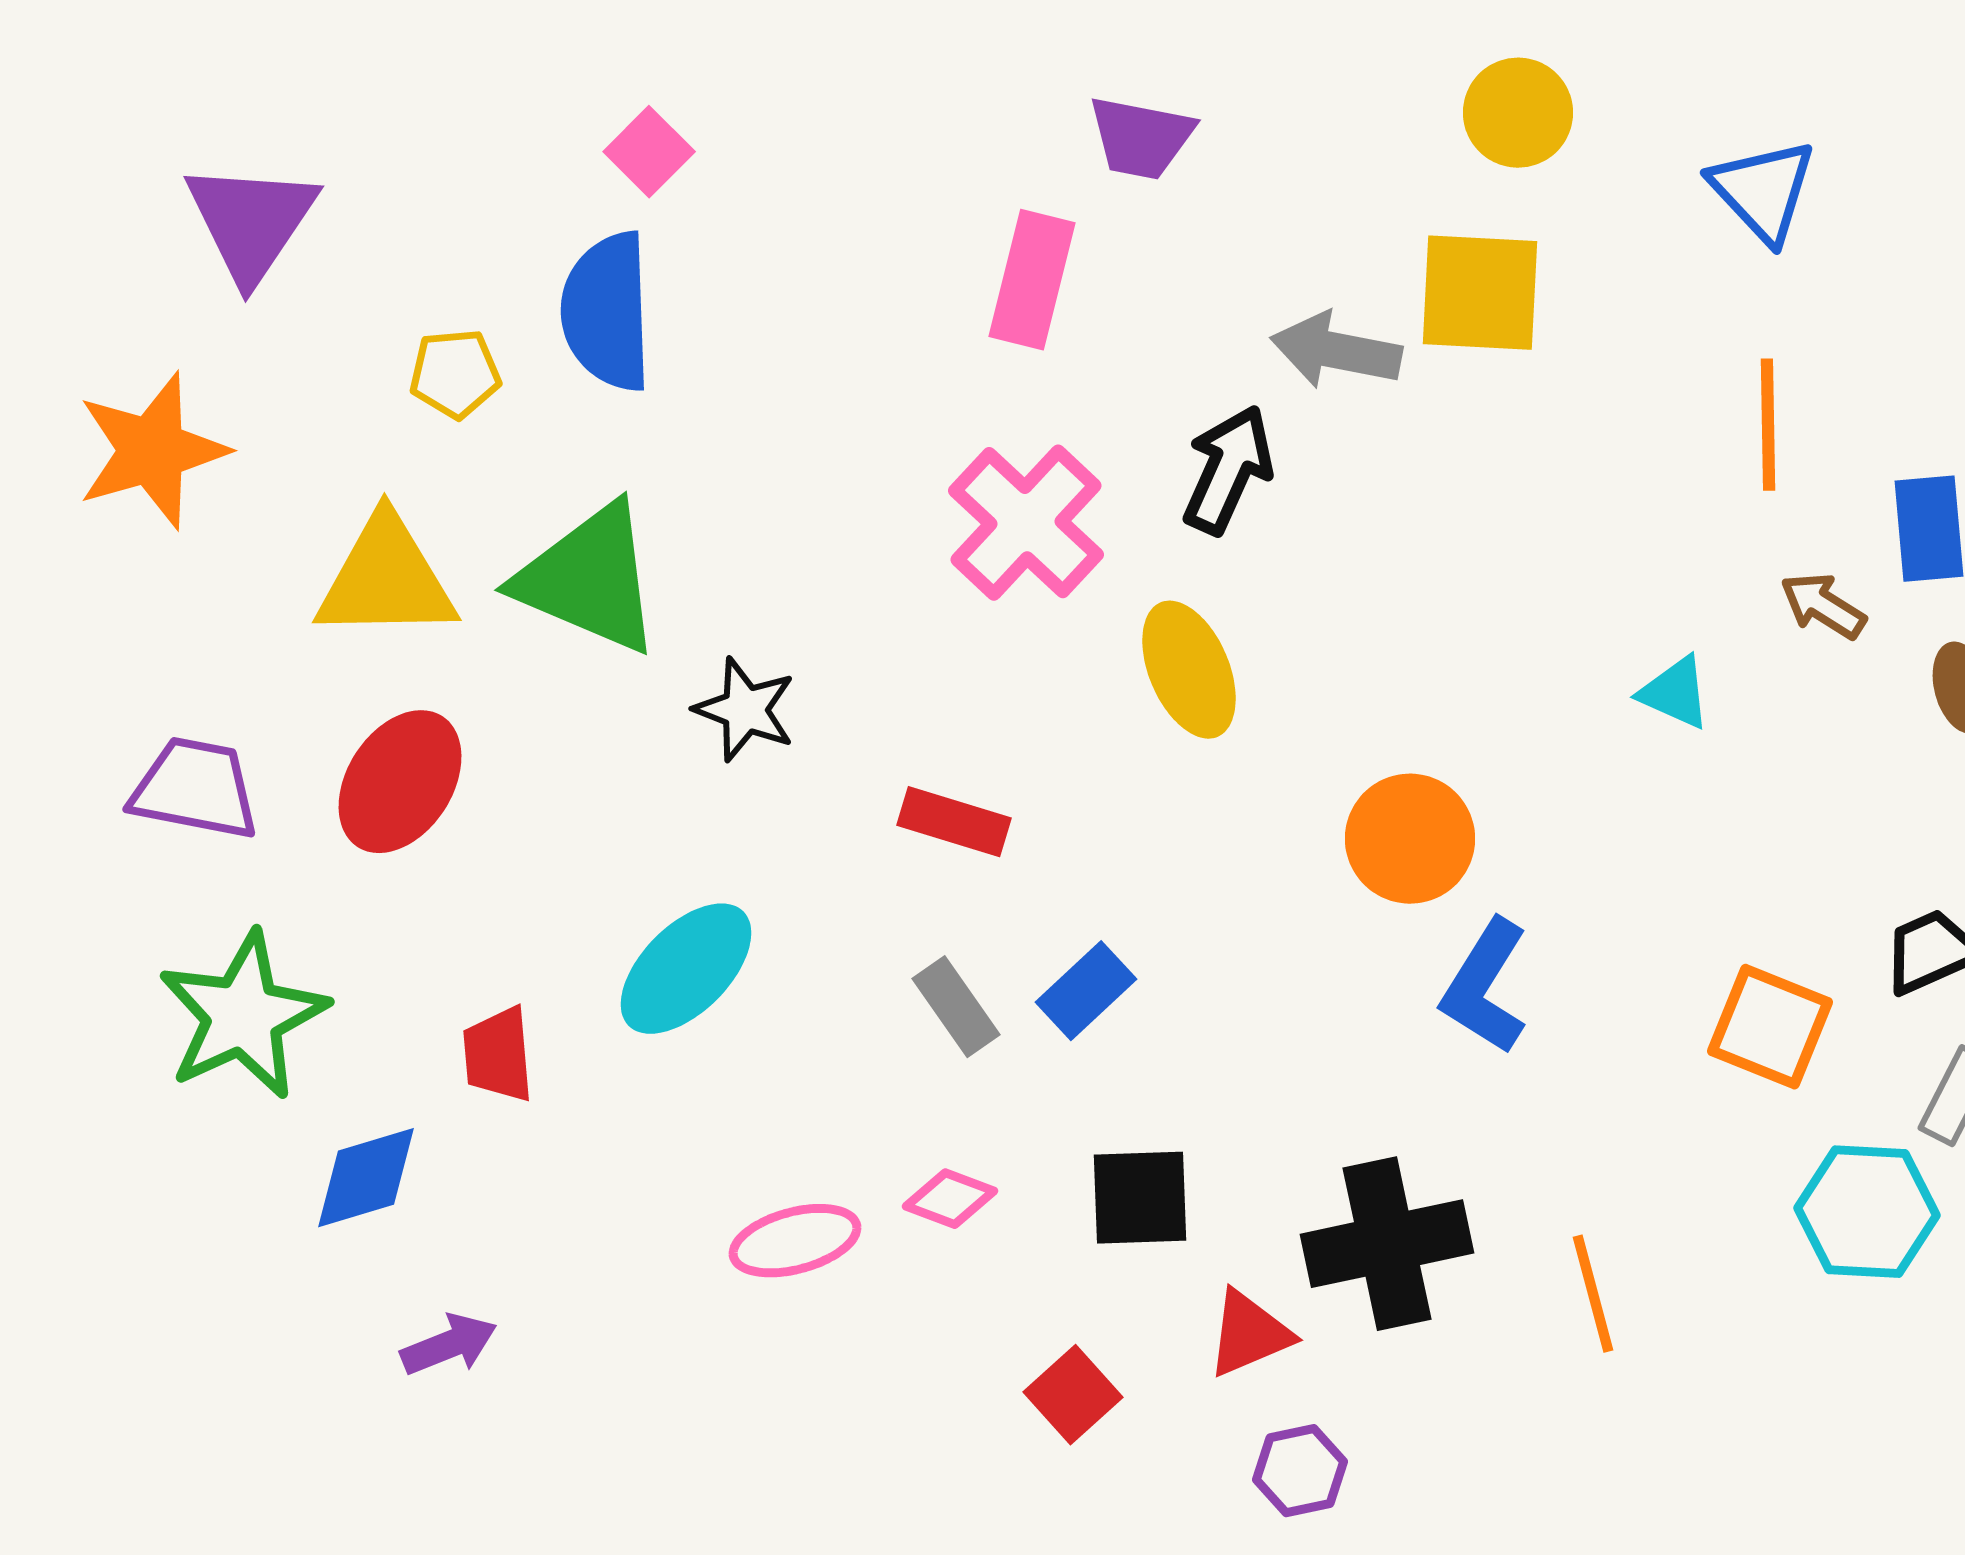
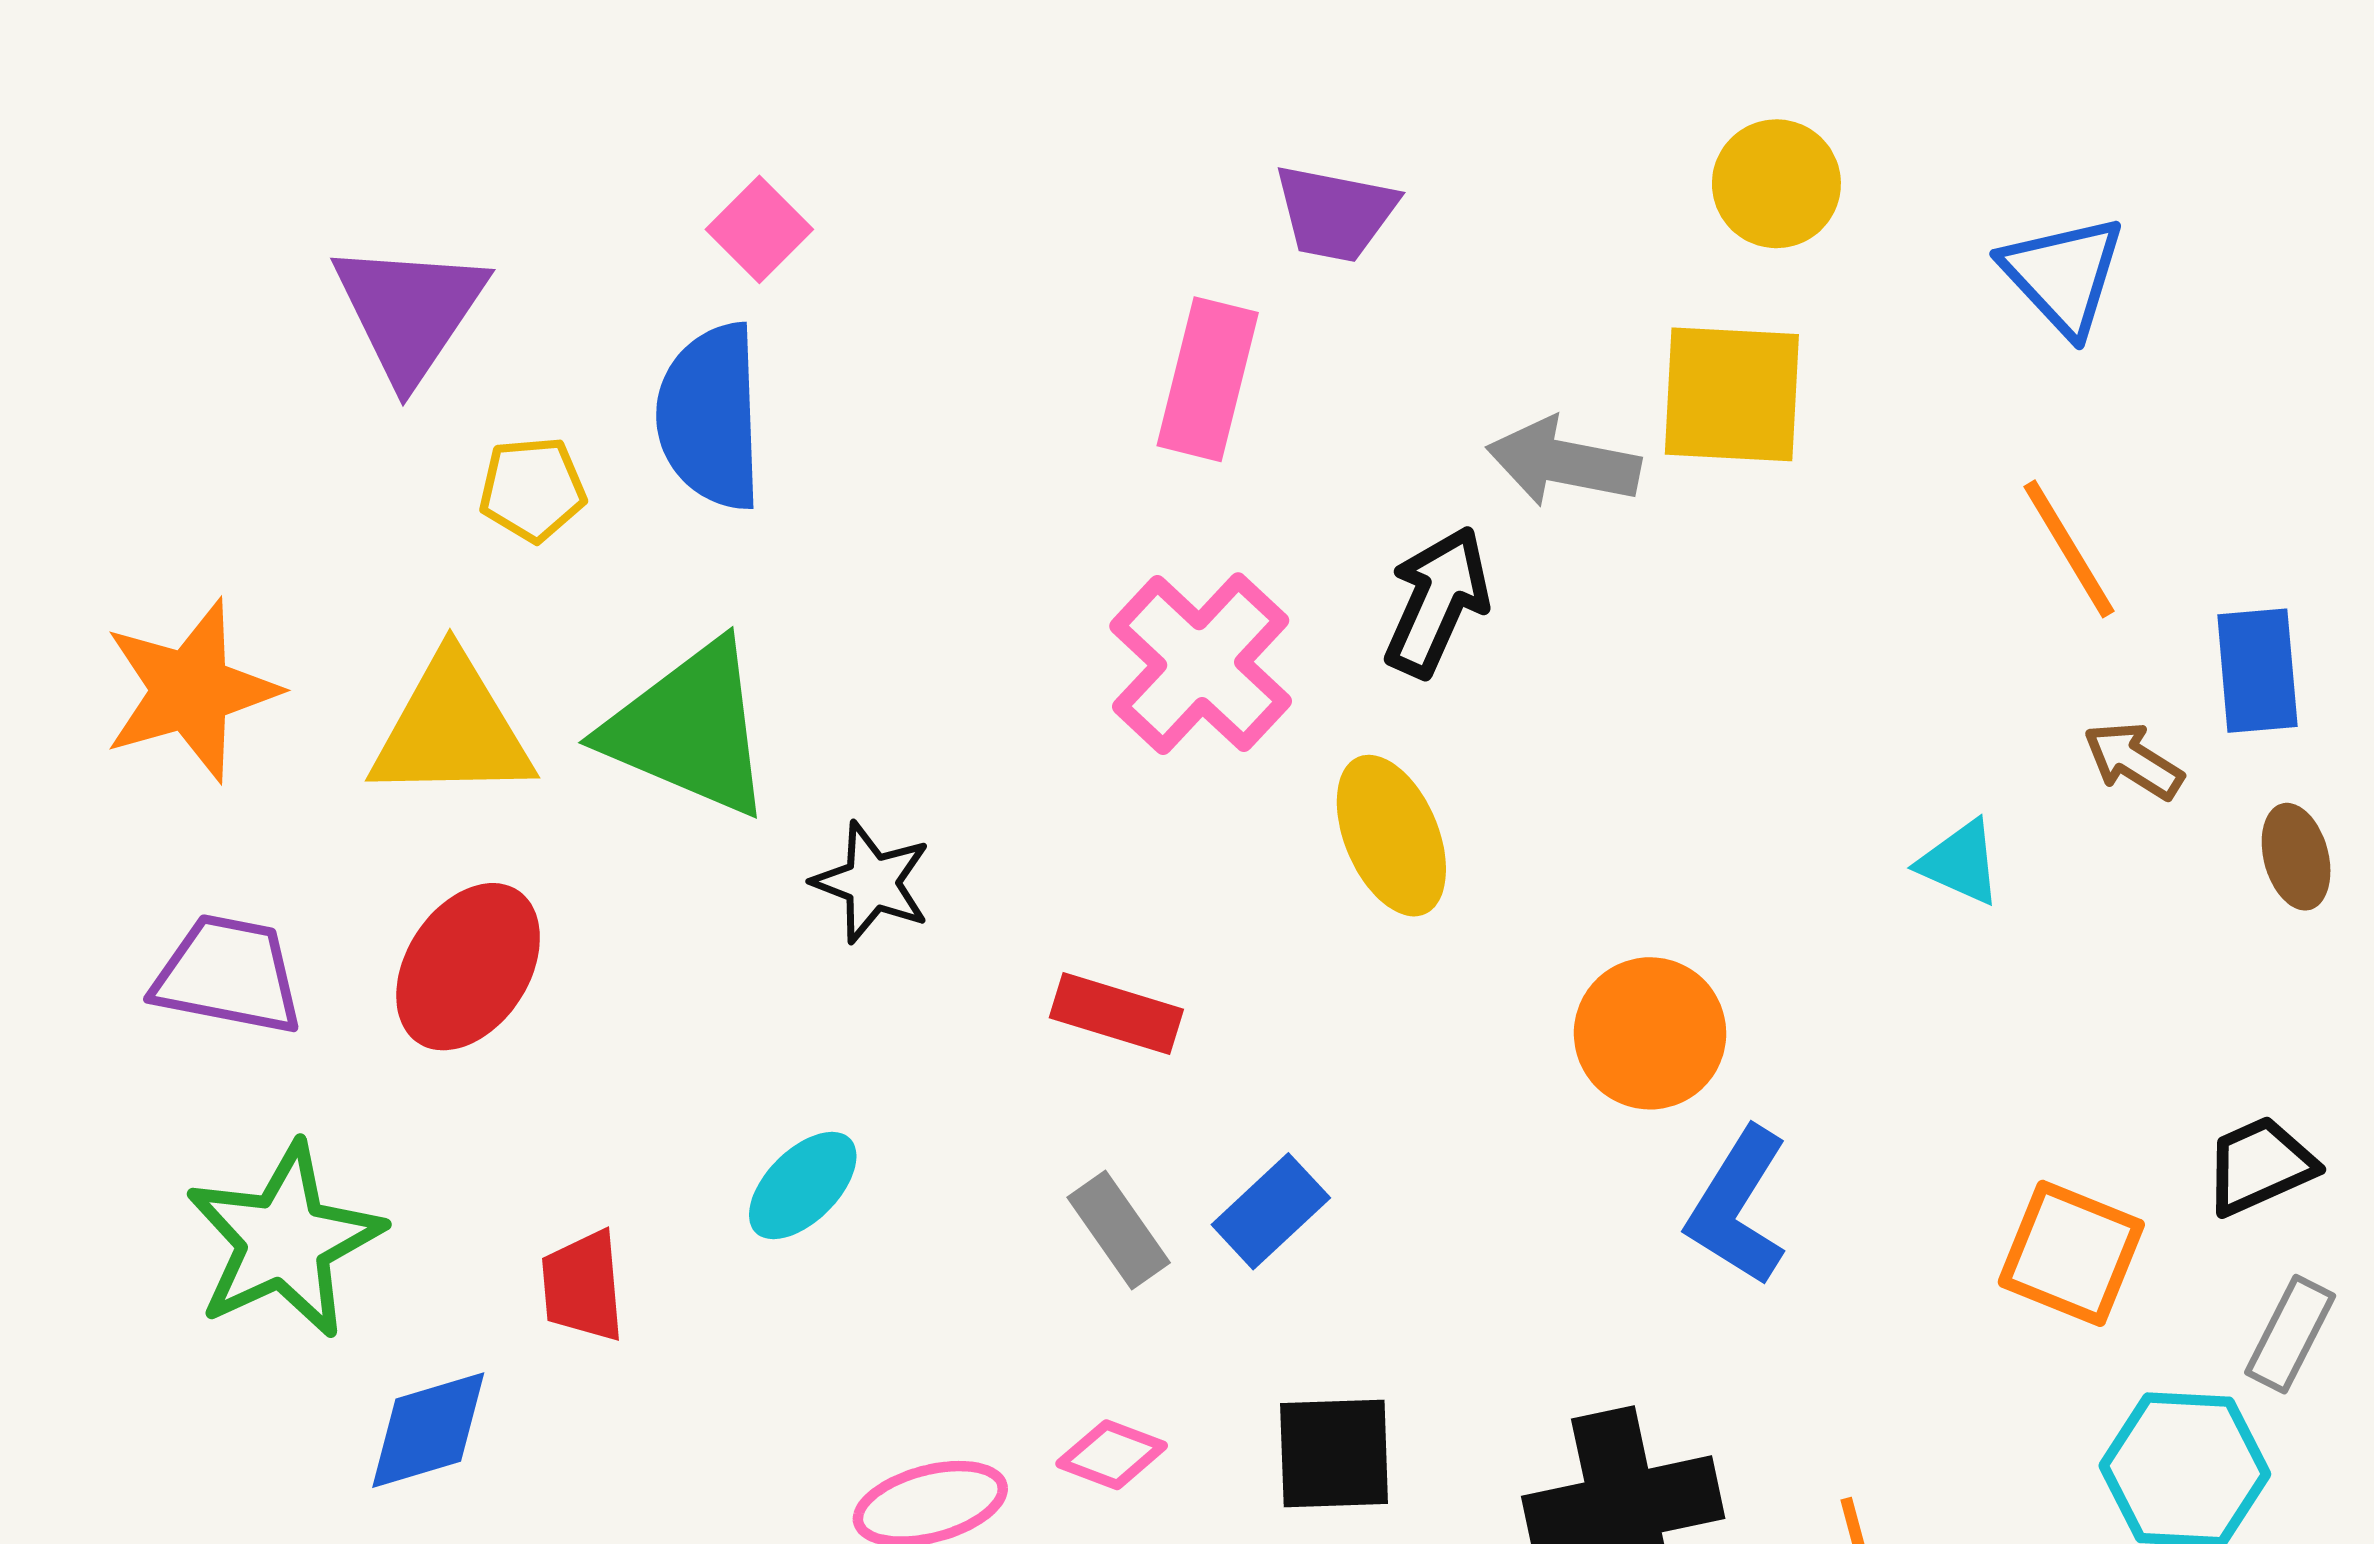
purple triangle: (251, 222) -> (409, 311), moved
orange line: (1768, 425) -> (2069, 549), turned -30
orange star: (152, 451) -> (191, 690), moved
cyan ellipse: (686, 969) -> (803, 1186), size x0.7

